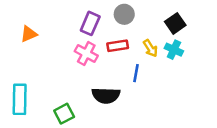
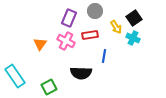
orange triangle: (29, 34) -> (40, 44), moved, turned -32
yellow arrow: (150, 48) -> (116, 27), moved
cyan rectangle: (20, 99) -> (15, 76), turned -35

